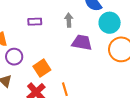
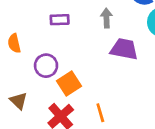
purple circle: (14, 57) -> (46, 66), moved

